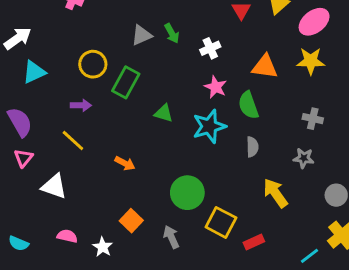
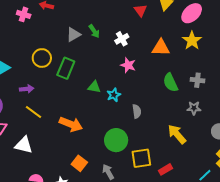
yellow star: (311, 61) -> (192, 41), turned -30
purple arrow: (81, 105) -> (27, 89), moved
green semicircle: (248, 105) -> (170, 83), moved
cyan star: (209, 126) -> (114, 95), moved, size x0.6
gray semicircle: (252, 147) -> (137, 111), moved
orange arrow: (125, 163) -> (71, 124), size x1.6
yellow square: (221, 222) -> (141, 158), turned -30

